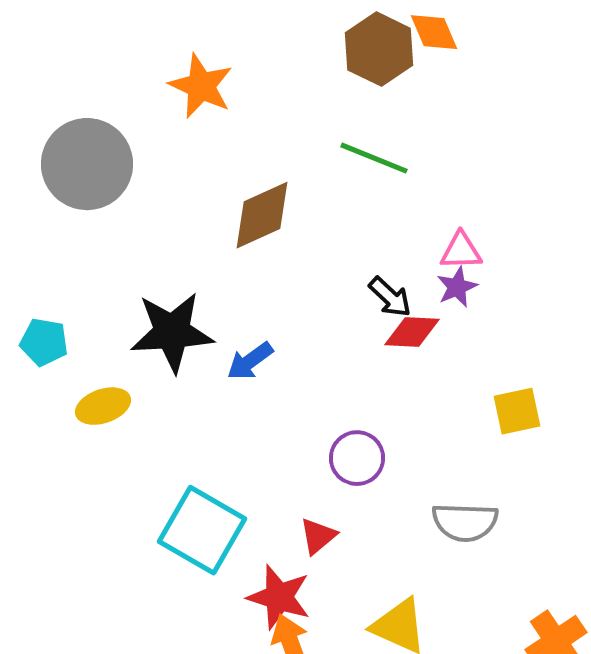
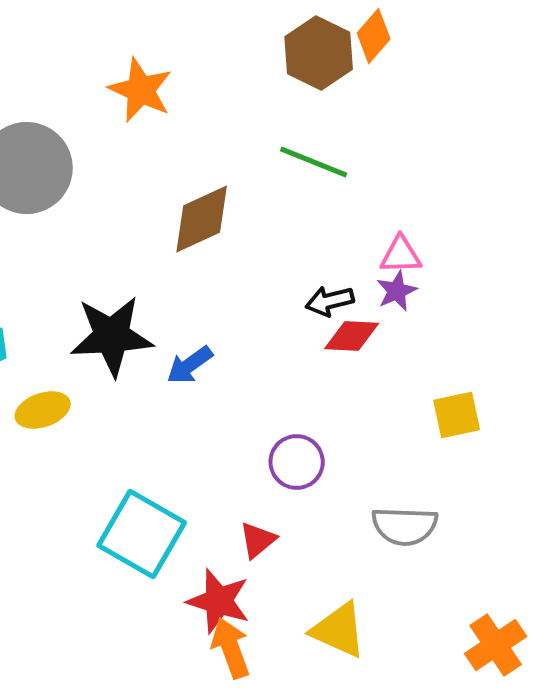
orange diamond: (434, 32) -> (374, 36), turned 64
black arrow: (390, 297) -> (330, 301), turned 123

